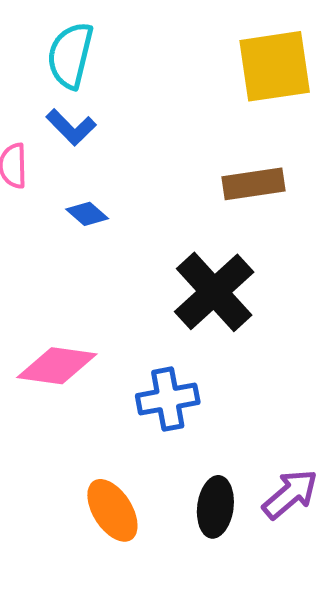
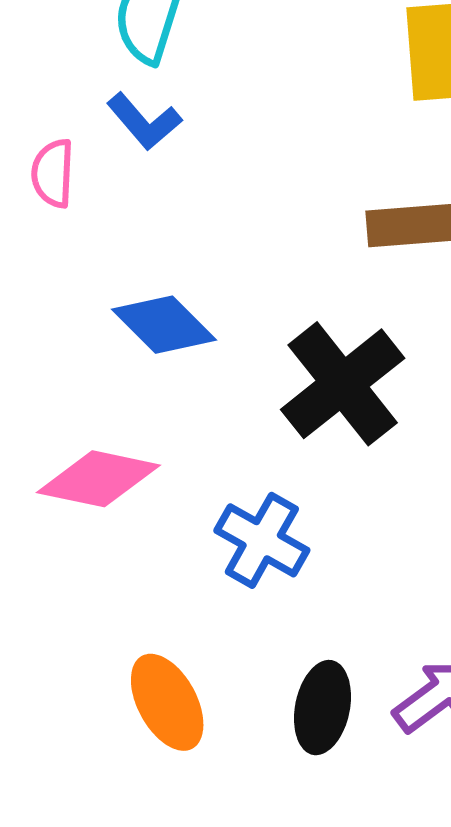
blue diamond: (87, 214) -> (164, 325), moved, size x1.6
blue cross: (168, 399) -> (262, 540), turned 36

